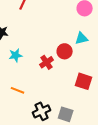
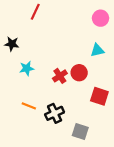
red circle: (65, 51) -> (79, 73), moved
black cross: (42, 111) -> (55, 113), moved

